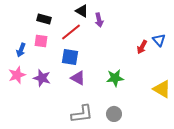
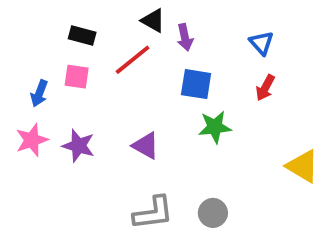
blue triangle: (159, 40) -> (261, 43), moved
blue square: (70, 57) -> (196, 84), moved
green star: (115, 78) -> (215, 127), moved

